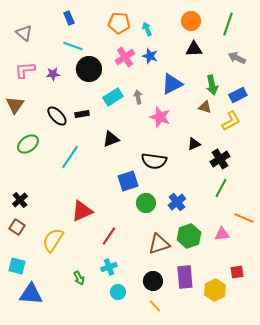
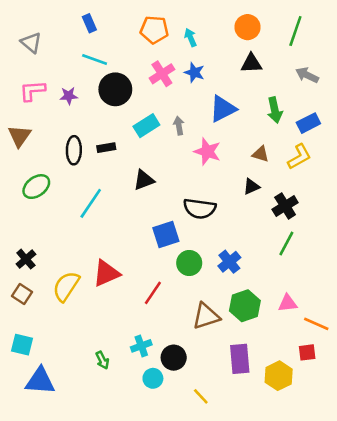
brown triangle: (205, 107) -> (260, 154), moved
black ellipse: (57, 116) -> (74, 150), turned 45
orange line: (244, 218) -> (316, 324), moved
red line: (109, 236) -> (153, 293), moved
yellow semicircle: (53, 240) -> (66, 286), moved
black circle: (153, 281) -> (174, 358), moved

